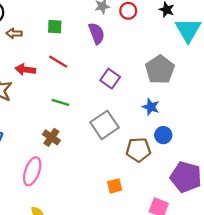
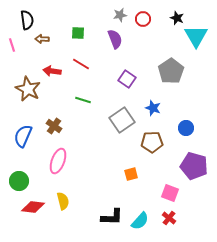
blue star: (151, 107) -> (153, 108), moved
blue circle: (163, 135) -> (186, 128), moved
brown cross: (51, 137) -> (54, 126), moved

